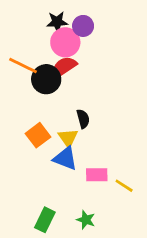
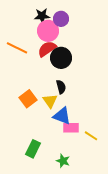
black circle: (46, 79) -> (61, 58), moved
blue triangle: (65, 158) -> (62, 116), moved
green rectangle: (45, 220) -> (33, 149), moved

